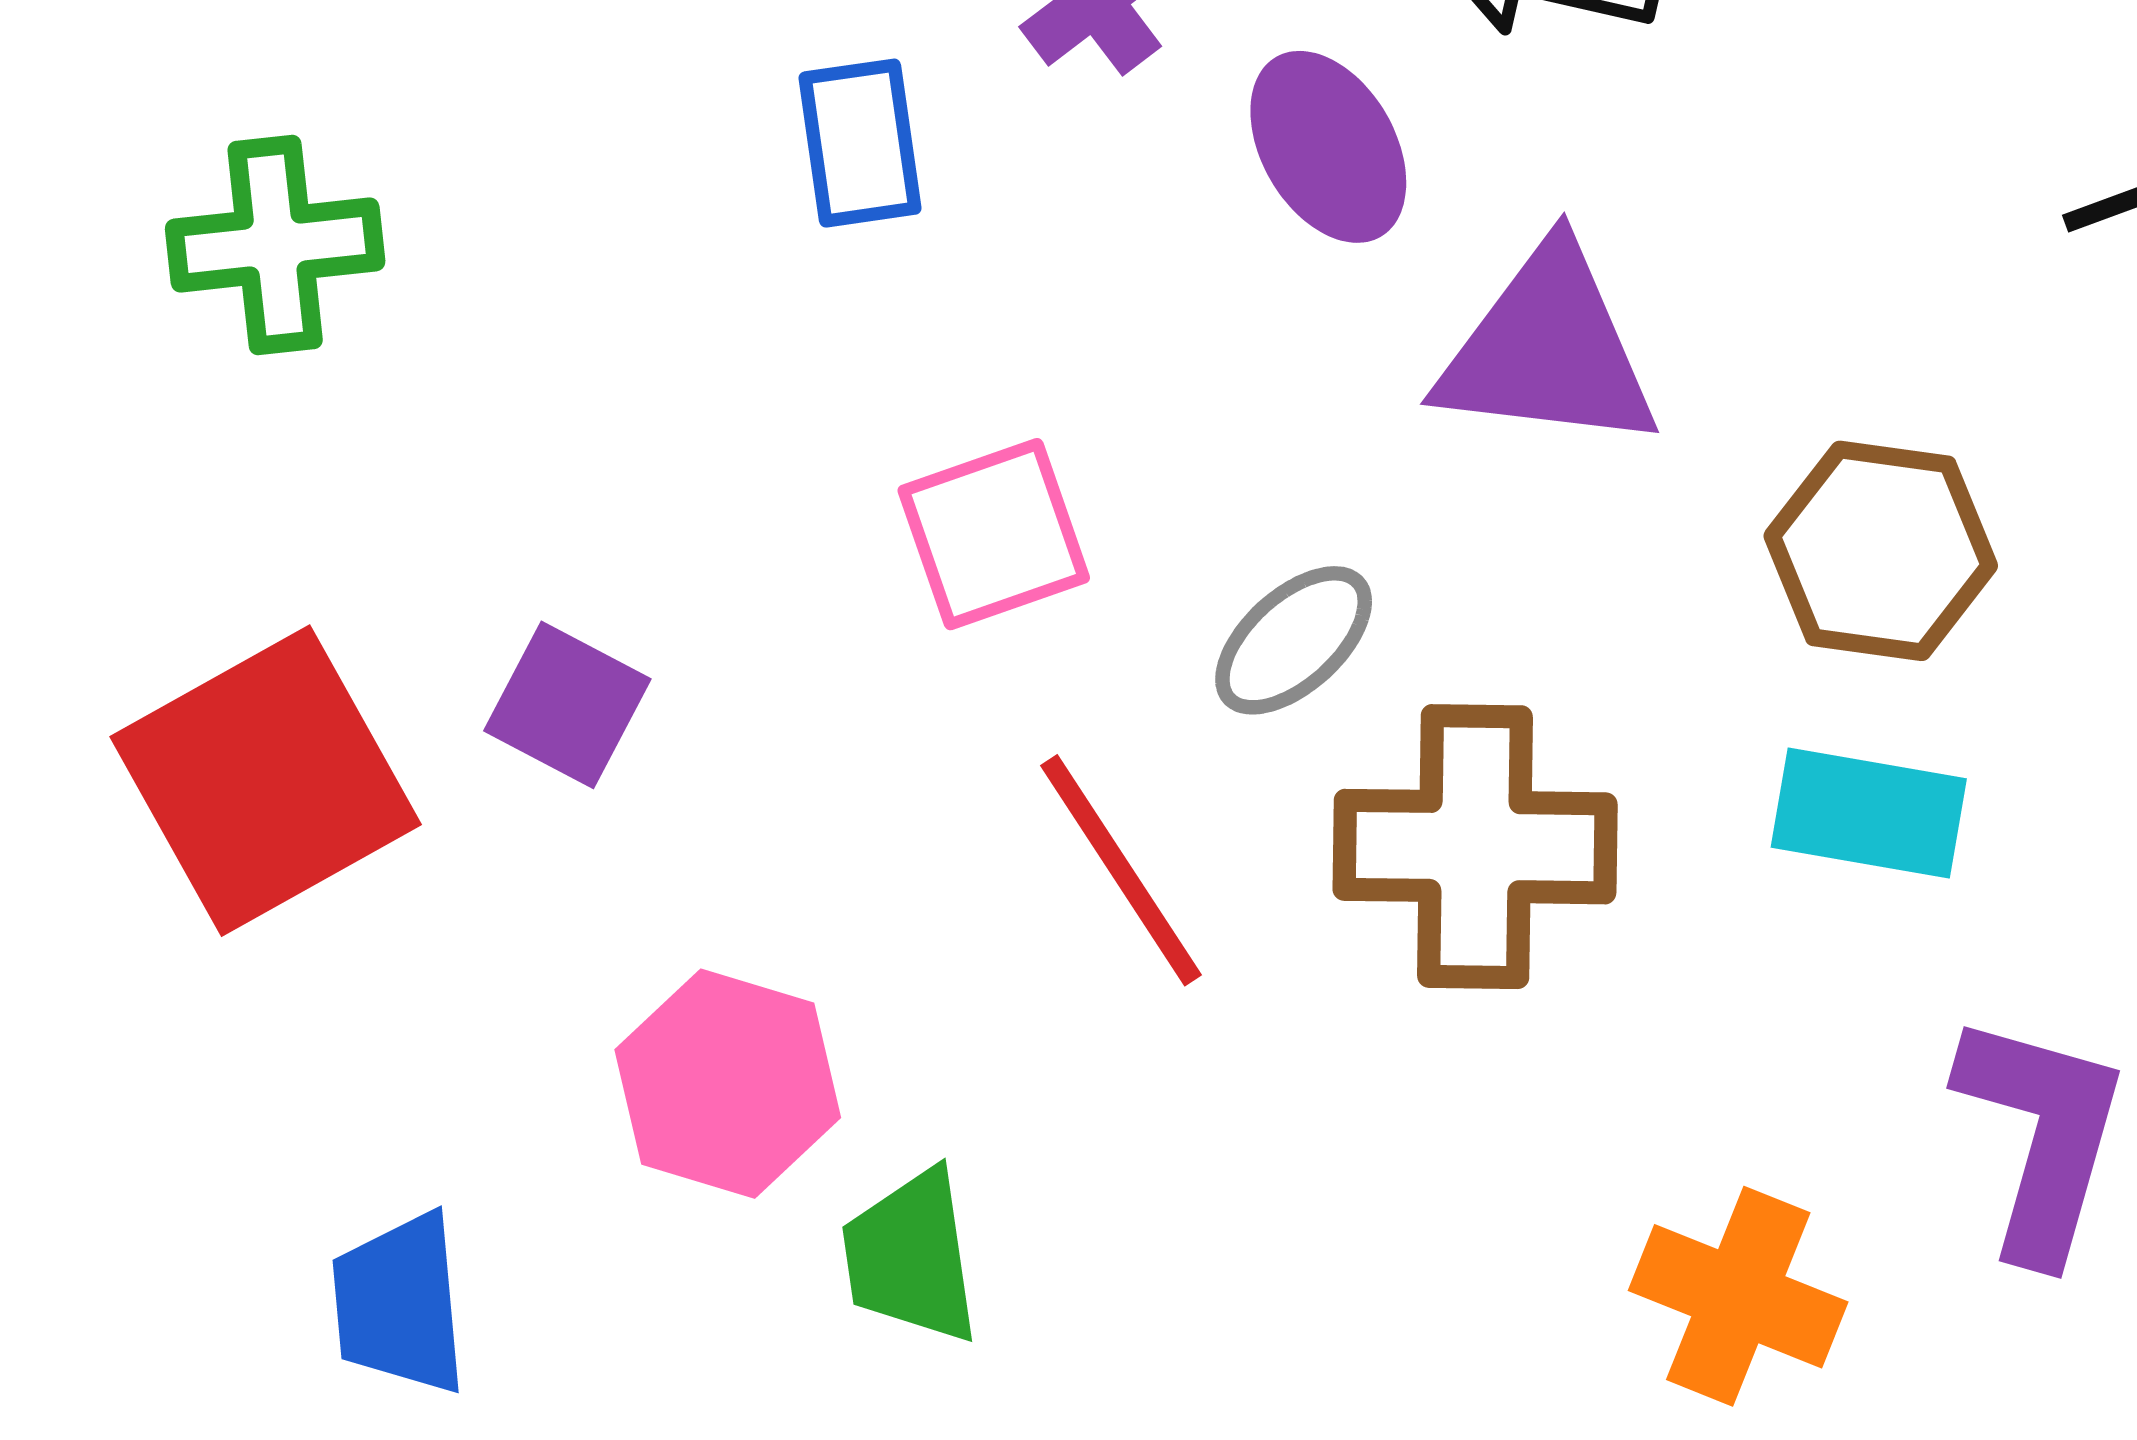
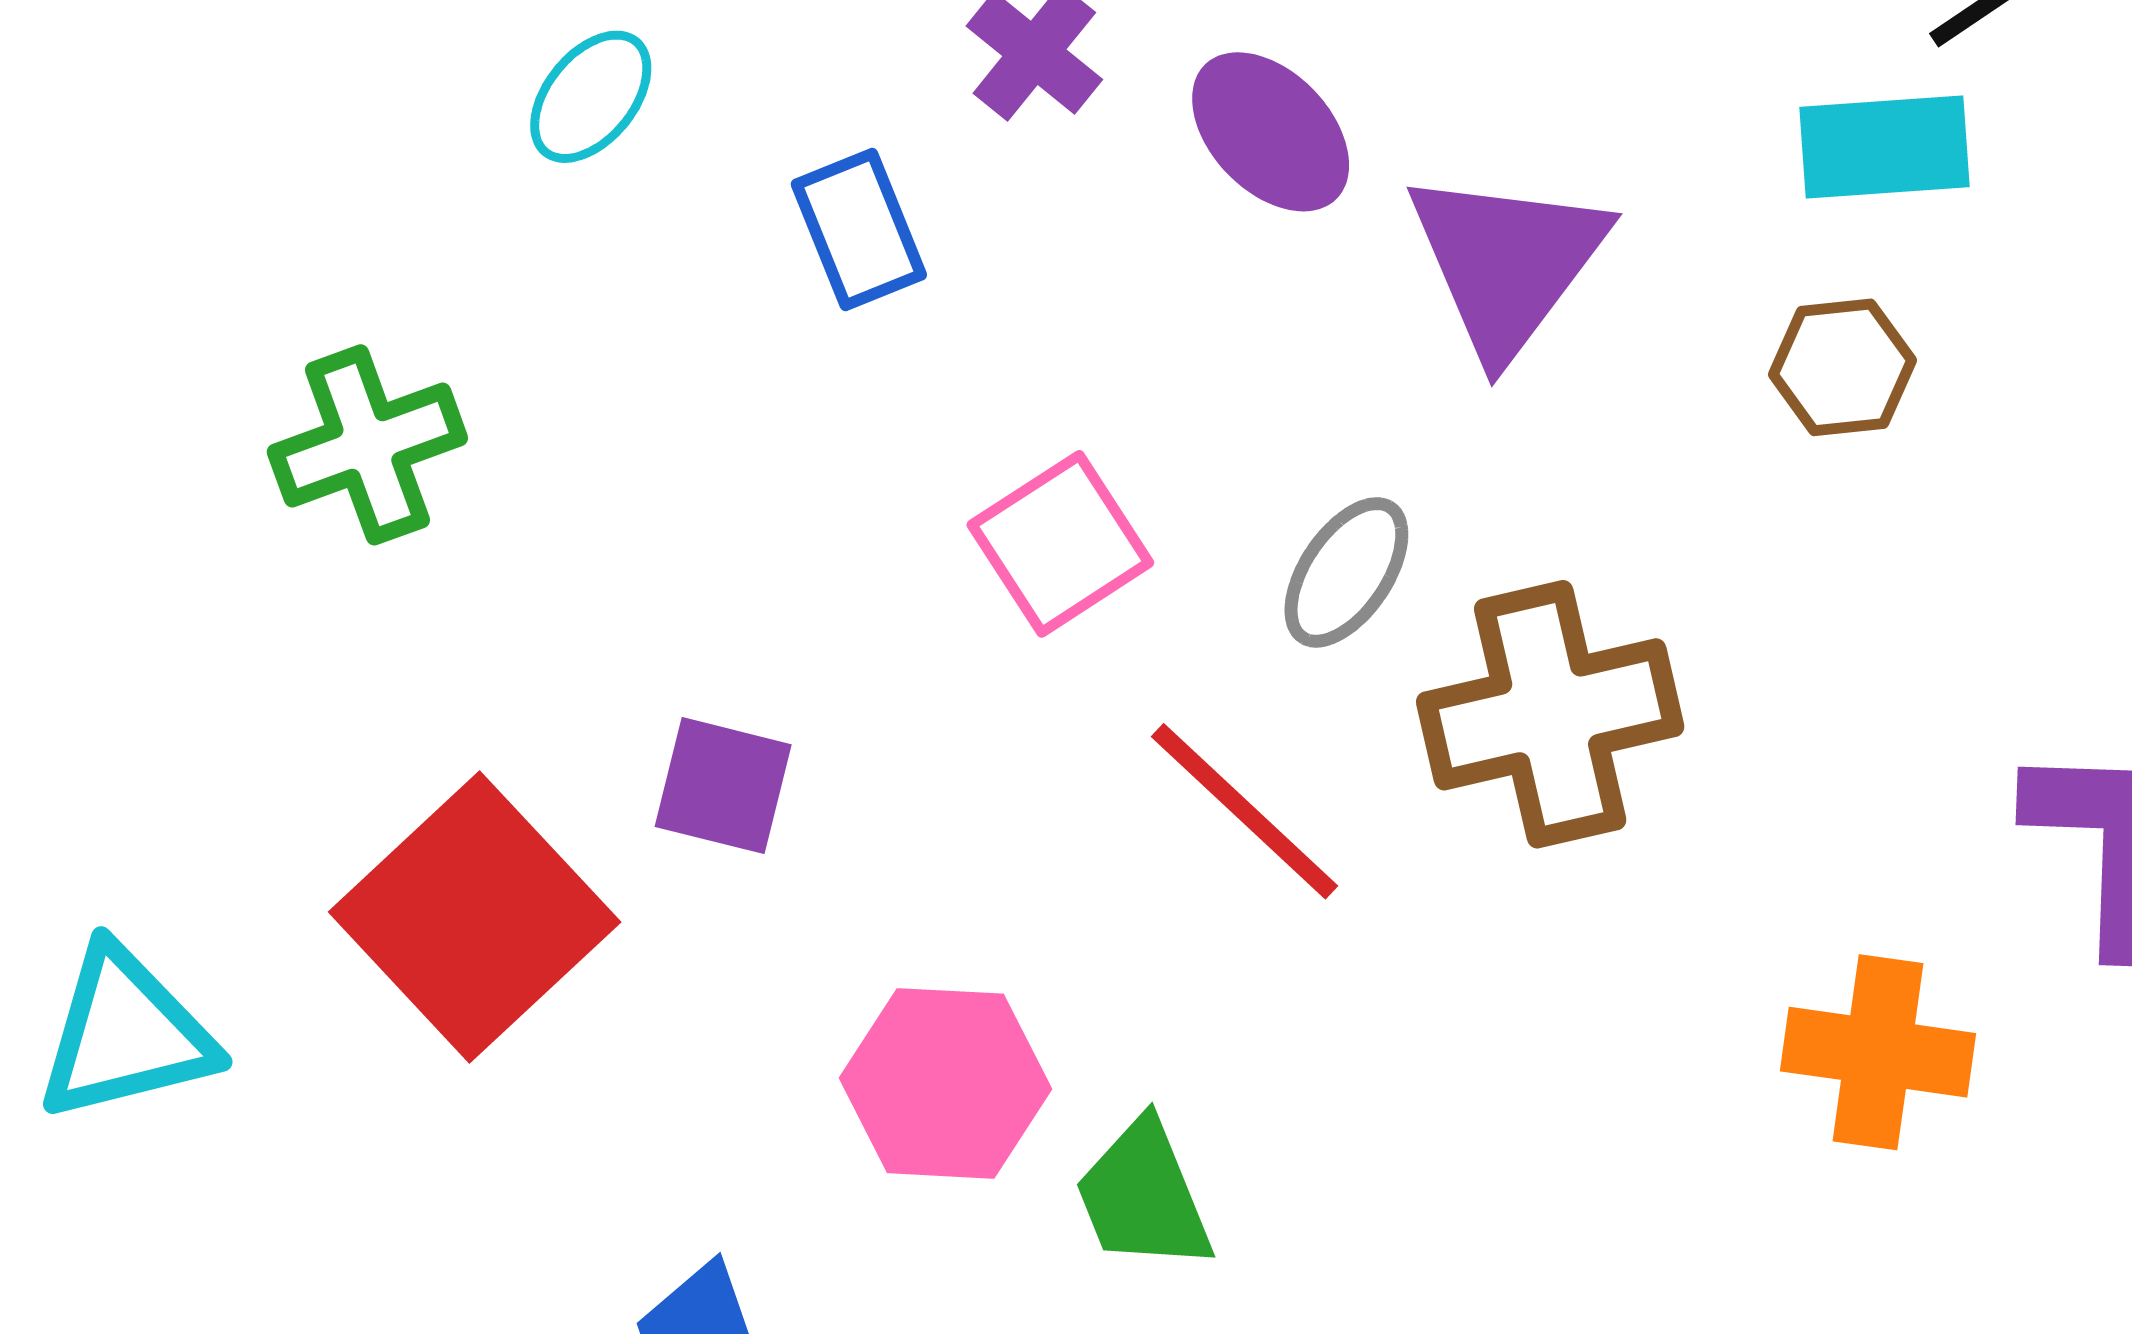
purple triangle: (1548, 350) -> (1507, 262), turned -46
brown hexagon: (1881, 551) -> (1842, 367), size x0.7
cyan rectangle: (1869, 813) -> (1885, 147), moved

